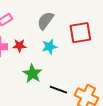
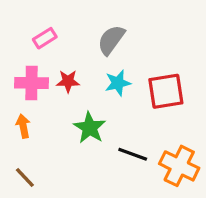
red square: (80, 33) -> (166, 91), moved

